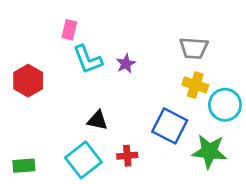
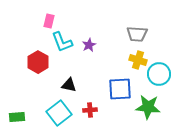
red hexagon: (28, 81) -> (38, 62), moved
blue square: (170, 126) -> (120, 89), turned -30

